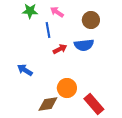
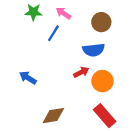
blue line: (48, 30) -> (53, 33), turned 42
red arrow: (60, 49) -> (81, 72), moved
orange circle: (67, 88) -> (102, 81), moved

